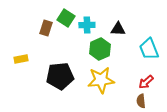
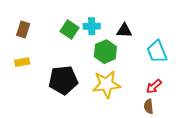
green square: (66, 18) -> (70, 29), moved
brown rectangle: (46, 28) -> (23, 29), moved

